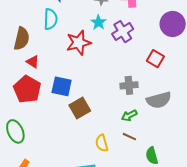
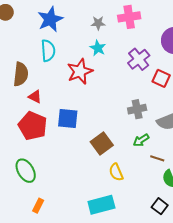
purple cross: (123, 32) -> (139, 59), moved
brown square: (80, 108) -> (102, 143), moved
brown line: (129, 137) -> (157, 158), moved

